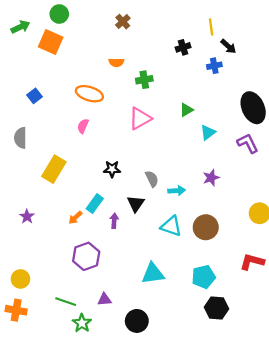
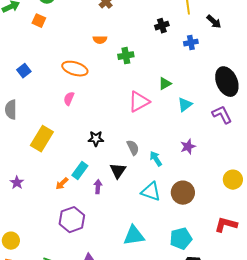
orange square: (51, 42) -> (39, 21), size x0.6
black arrow: (228, 46) -> (214, 22), moved
pink triangle: (140, 118) -> (139, 102), moved
cyan arrow: (177, 191) -> (156, 159), turned -119

